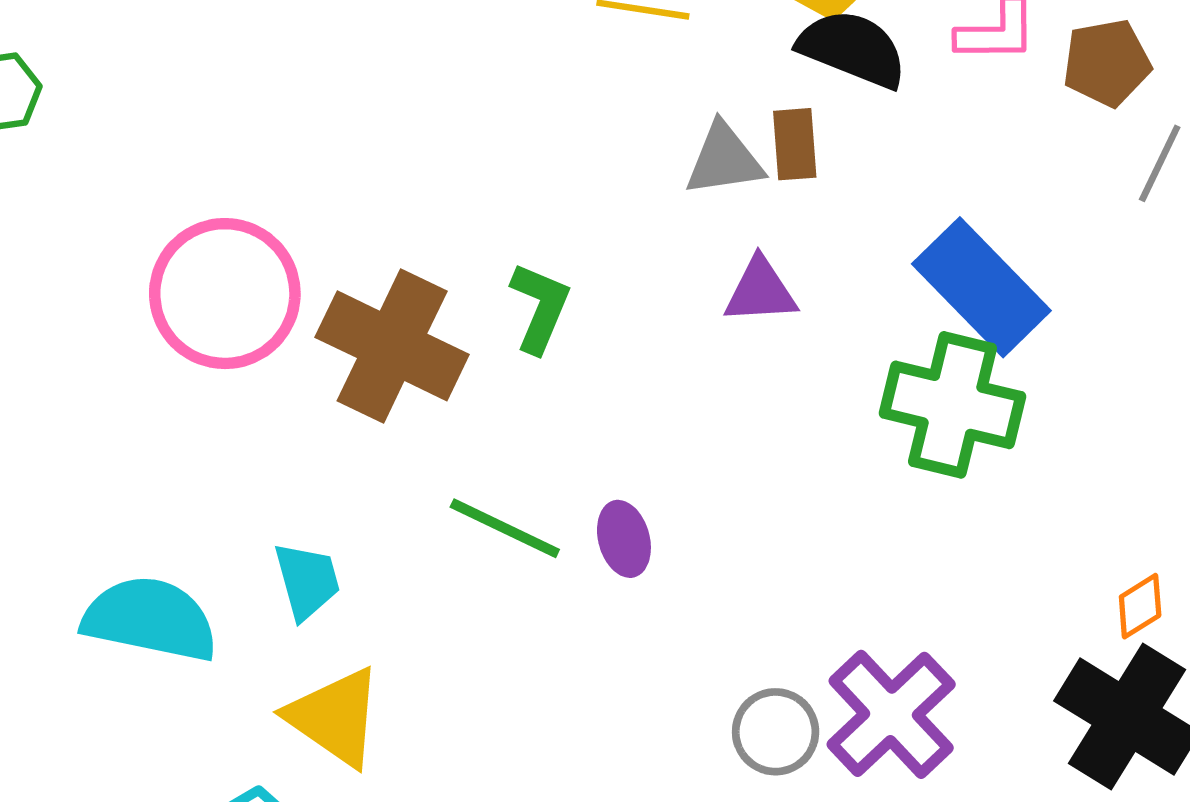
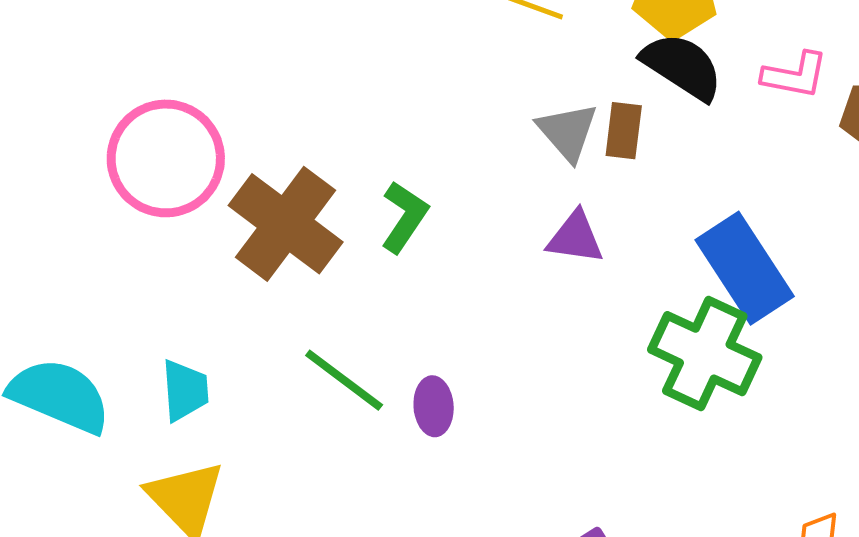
gray triangle: (724, 160) -> (568, 132), turned 46

